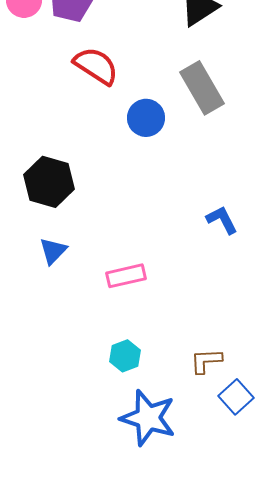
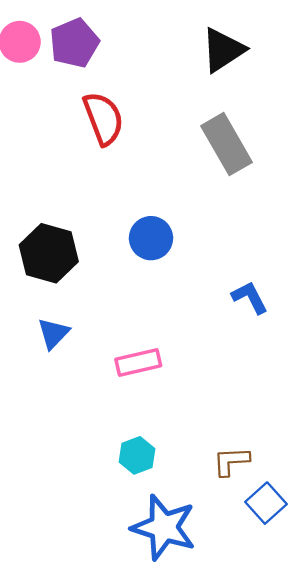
red semicircle: (96, 66) -> (103, 118), turned 36
blue circle: (146, 118) -> (151, 238), moved

